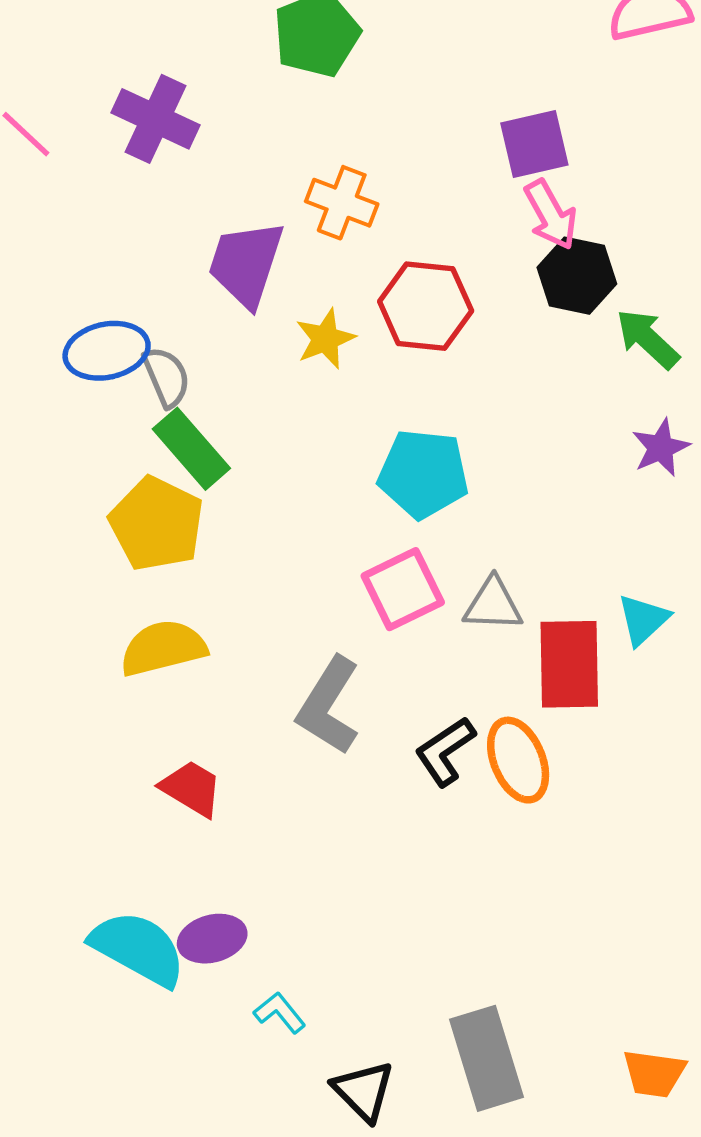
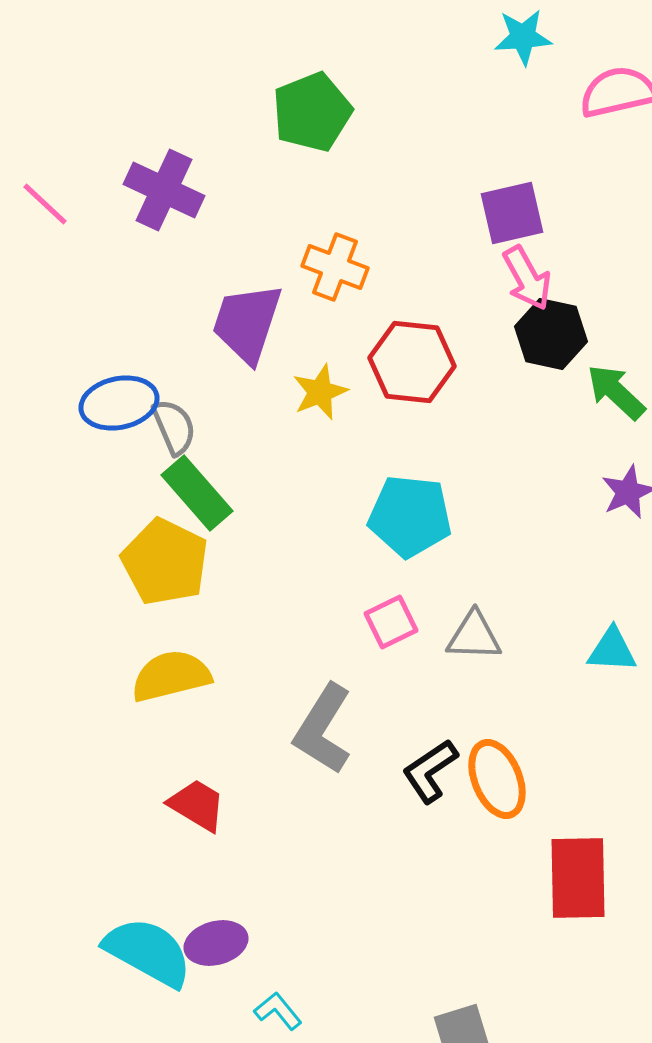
pink square: (403, 589) -> (391, 622), size x0.7
cyan triangle: (643, 620) -> (612, 650), turned 46
red rectangle: (569, 664) -> (578, 878), moved

